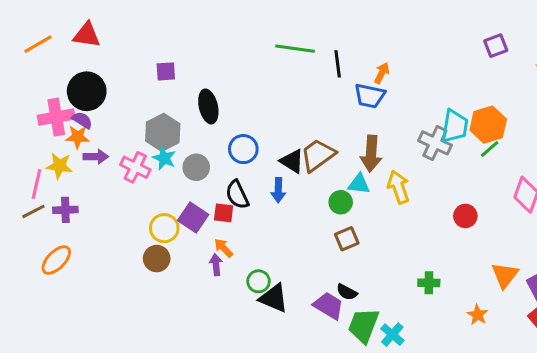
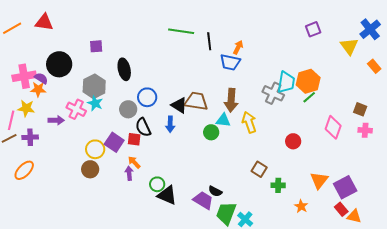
black circle: (87, 91) -> (59, 64), moved
brown trapezoid: (318, 155) -> (196, 101), turned 45
purple arrow: (96, 157) -> (56, 120), moved
gray circle: (196, 167) -> (128, 109), moved
brown square: (347, 239) -> (259, 169), moved, turned -35
green cross: (429, 283) -> (278, 185), moved

